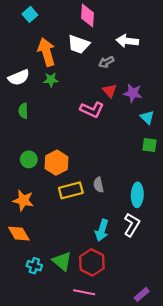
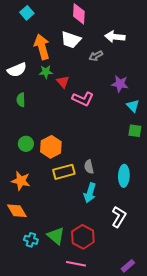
red triangle: (110, 91) -> (63, 82), moved
white L-shape: (132, 225) -> (119, 217), moved
cyan arrow: (102, 230) -> (90, 193), moved

